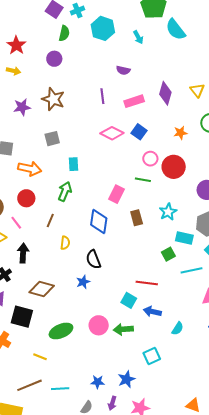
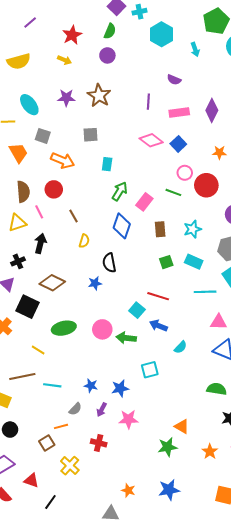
green semicircle: (64, 33) -> (110, 31), moved
green arrow: (65, 191) -> (120, 191), moved
brown line: (50, 220) -> (74, 216), turned -64
cyan rectangle: (184, 238) -> (194, 262), moved
green square: (168, 254) -> (166, 262), moved

